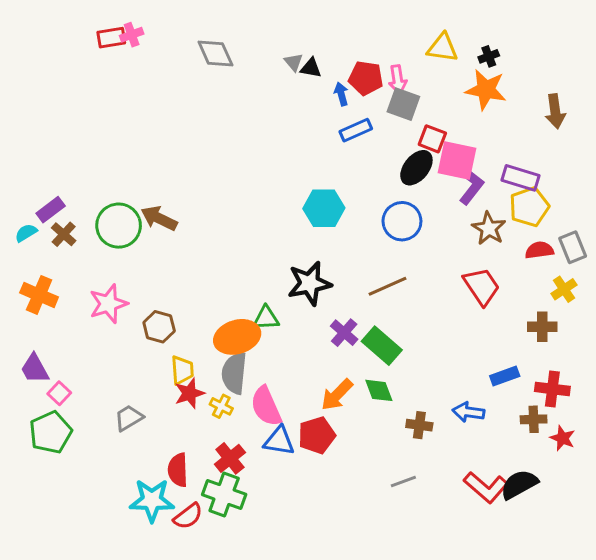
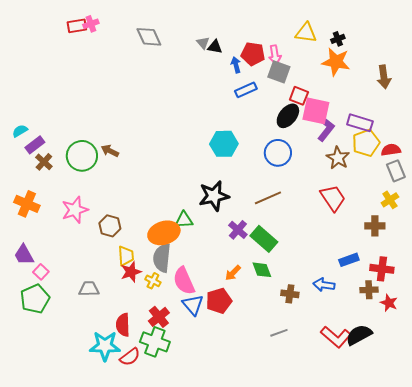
brown arrow: (159, 218) -> (110, 151), size x0.7
cyan semicircle: (26, 233) -> (20, 131), moved
red semicircle: (539, 250) -> (391, 150), moved
orange arrow: (337, 395) -> (233, 273), size x0.7
gray trapezoid: (129, 418) -> (89, 289), turned 30
blue triangle: (279, 441) -> (193, 305), turned 40

